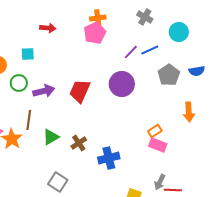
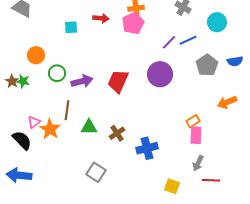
red arrow: (48, 28) -> (101, 18), moved
cyan square: (28, 54) -> (71, 27), moved
orange arrow: (189, 112) -> (227, 102), turned 72
green triangle: (51, 137) -> (89, 127), turned 30
pink rectangle: (158, 145) -> (196, 135), turned 72
gray arrow: (160, 182) -> (198, 163), moved

